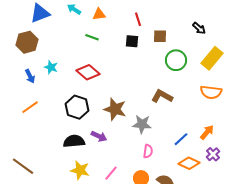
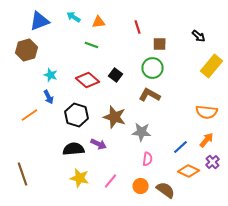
black square: (132, 41) -> (116, 75), moved, turned 32
green circle: (176, 60) -> (153, 68), moved
blue arrow: (30, 76) -> (49, 97), moved
orange semicircle: (211, 92) -> (207, 112), moved
brown L-shape: (162, 96) -> (150, 95), moved
brown line: (23, 166) -> (23, 174), turned 35

